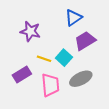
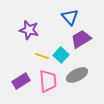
blue triangle: (73, 18) -> (70, 17), turned -36
purple rectangle: (22, 74) -> (21, 81), moved

